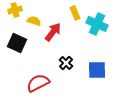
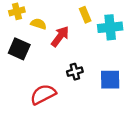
cyan cross: (97, 24) -> (110, 27), turned -30
black cross: (66, 63) -> (75, 72), turned 32

